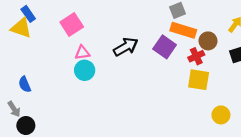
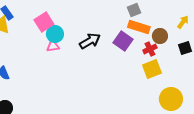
cyan circle: (85, 70) -> (55, 34), moved
yellow square: (199, 80) -> (152, 69), turned -30
yellow circle: (221, 115) -> (171, 99), size x1.5

